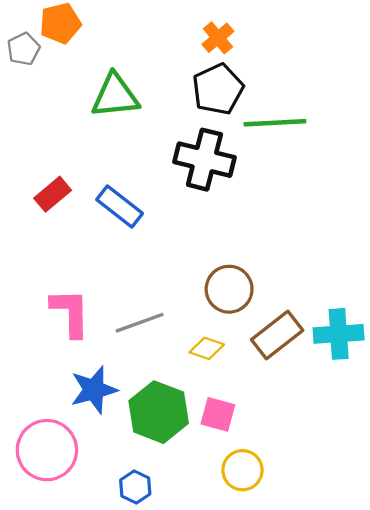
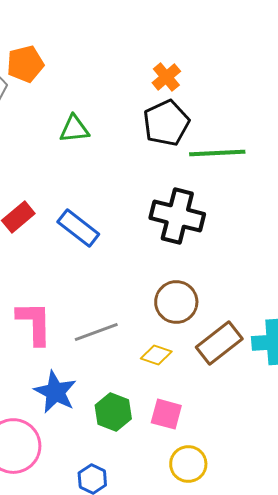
green triangle: (115, 96) -> (74, 129), size x0.7
black cross: (204, 160) -> (177, 216), moved
blue star: (94, 390) -> (55, 392), turned -30
green hexagon: (159, 412) -> (113, 412), size x0.7

